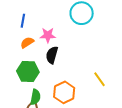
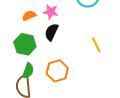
yellow line: (99, 79) -> (96, 45), moved

